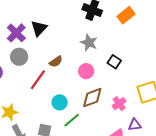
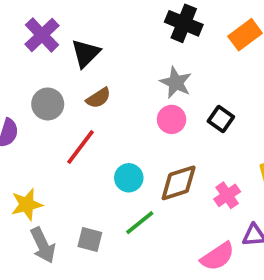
purple cross: (16, 33) -> (42, 35), moved
brown semicircle: (56, 62) -> (98, 98), moved
pink circle: (86, 71) -> (172, 119), moved
cyan circle: (60, 102) -> (129, 178), moved

